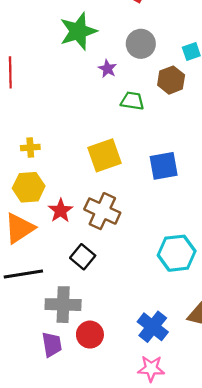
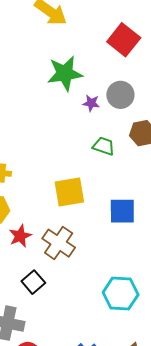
purple star: (108, 69) -> (91, 103), moved, turned -30

